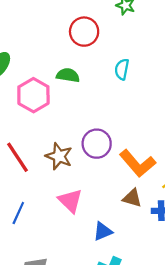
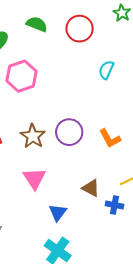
green semicircle: (68, 75) -> (37, 24), moved
orange L-shape: (138, 163) -> (110, 138), moved, size x0.7
blue triangle: (103, 231) -> (58, 212), turned -42

